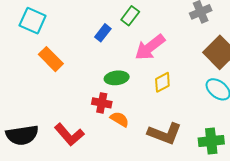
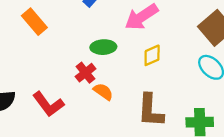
red cross: (102, 103) -> (85, 73), turned 36
brown L-shape: (165, 134) -> (150, 110), turned 68

